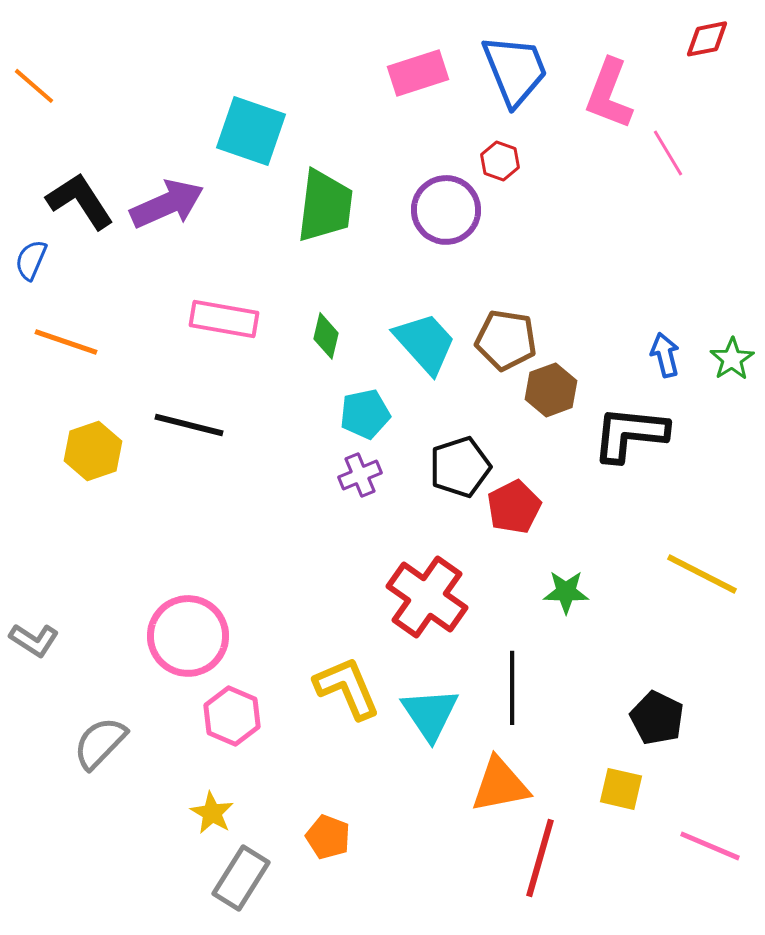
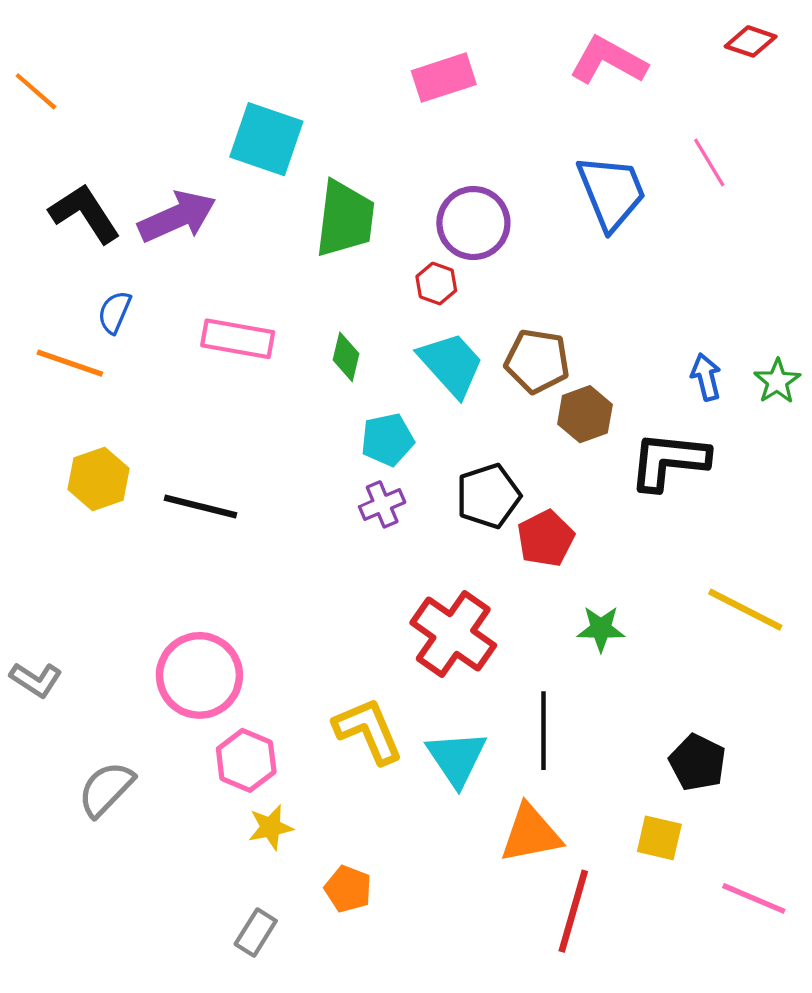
red diamond: (707, 39) -> (751, 41), turned 30
blue trapezoid: (515, 70) -> (611, 192), moved
pink L-shape: (609, 94) -> (608, 61), moved, turned 98
red hexagon: (500, 161) -> (436, 284), moved
blue semicircle: (31, 260) -> (114, 312), moved
black line: (189, 425) -> (201, 507), moved
yellow star: (212, 813) -> (271, 827), moved, turned 30
gray rectangle: (241, 878) -> (256, 932), size x0.7

